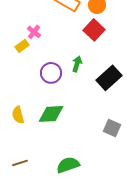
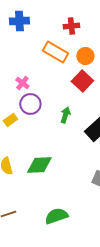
yellow rectangle: (22, 46) -> (10, 120), moved
purple circle: (51, 73) -> (30, 104), moved

